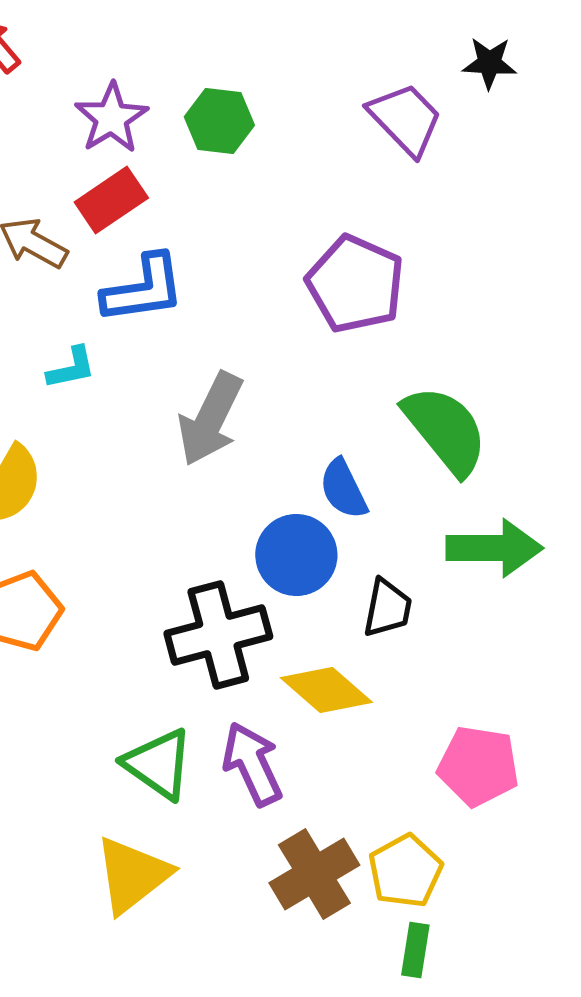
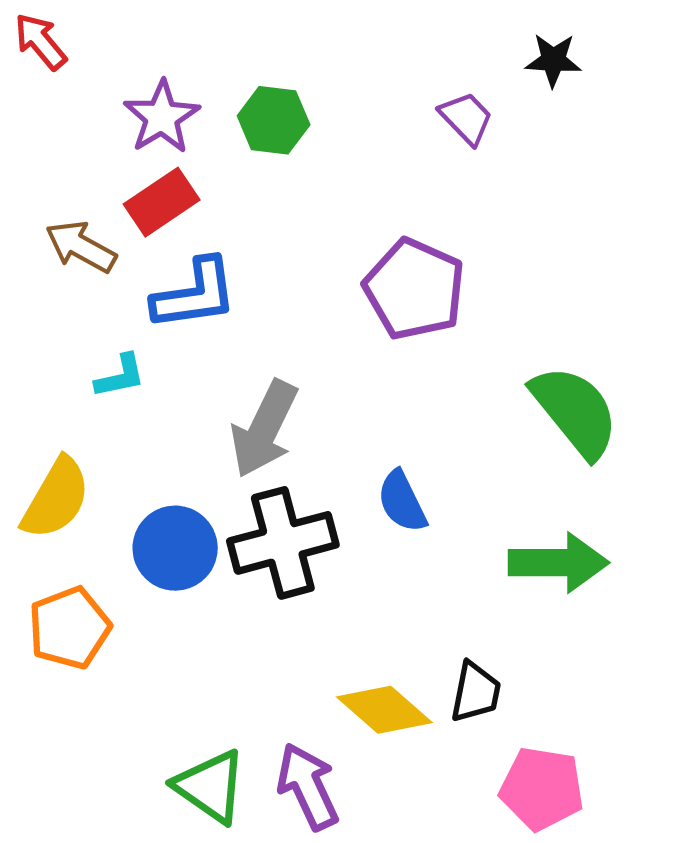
purple trapezoid: (405, 119) -> (466, 118), size x0.7
green semicircle: (445, 430) -> (575, 411), moved
blue circle: (296, 555) -> (175, 548), moved
black trapezoid: (387, 608) -> (476, 692), moved
black cross: (218, 635) -> (283, 543), moved

